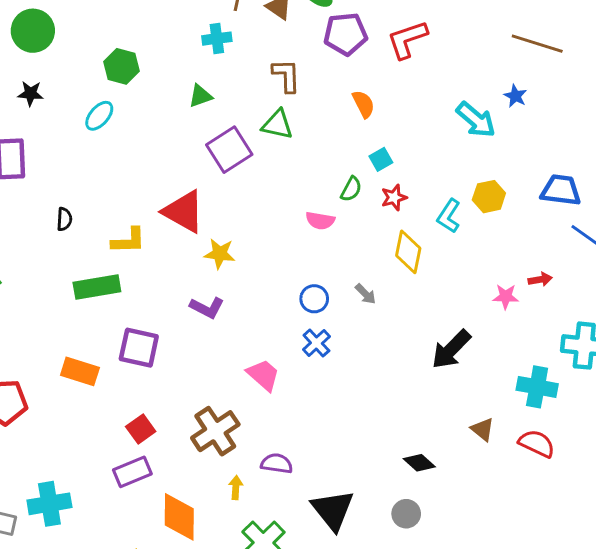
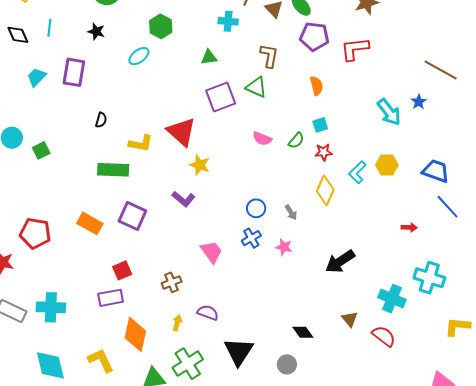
pink semicircle: (320, 221) -> (262, 139), moved
pink star: (506, 297) -> (284, 247), moved
brown cross: (215, 431) -> (172, 282), size x0.6

